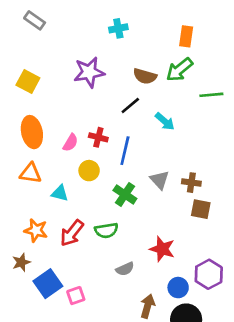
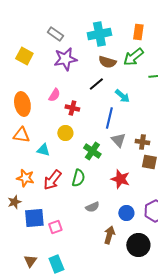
gray rectangle: (35, 20) -> (55, 34), moved
cyan cross: (118, 28) -> (99, 34), moved, size x1.6
yellow square: (28, 82) -> (24, 56), moved
pink semicircle: (70, 143) -> (54, 95), moved
blue line: (125, 151) -> (109, 118), moved
green semicircle: (106, 230) -> (78, 178), turned -66
red star: (162, 249) -> (120, 179), moved
blue square: (48, 284) -> (34, 218), turned 30
blue circle: (178, 288) -> (126, 213), moved

